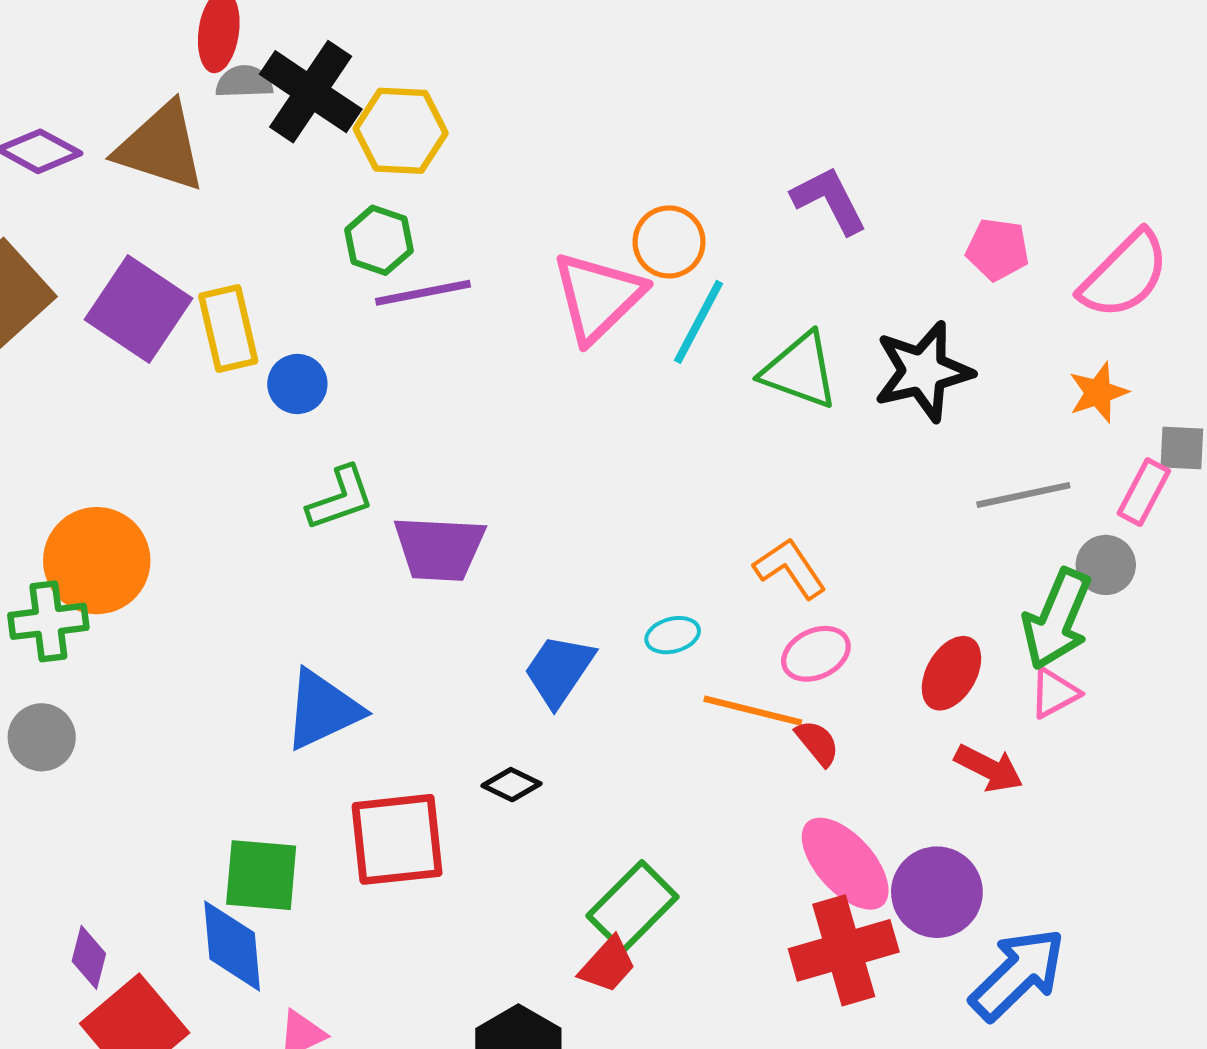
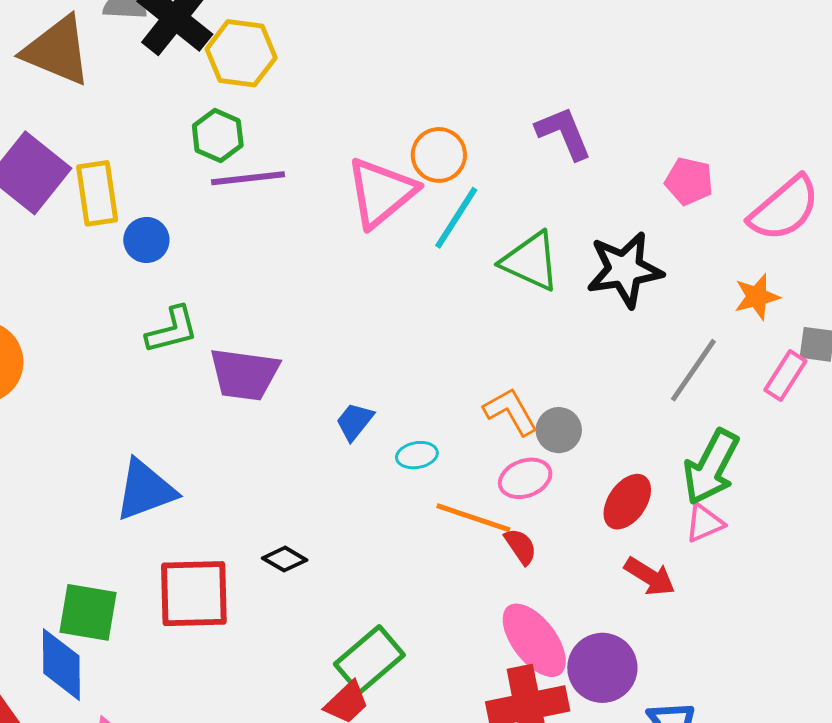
gray line: (1023, 495) -> (693, 370), turned -48
gray circle: (1106, 565) -> (559, 430), moved
blue trapezoid: (559, 670) -> (355, 422), moved, size x0.7

